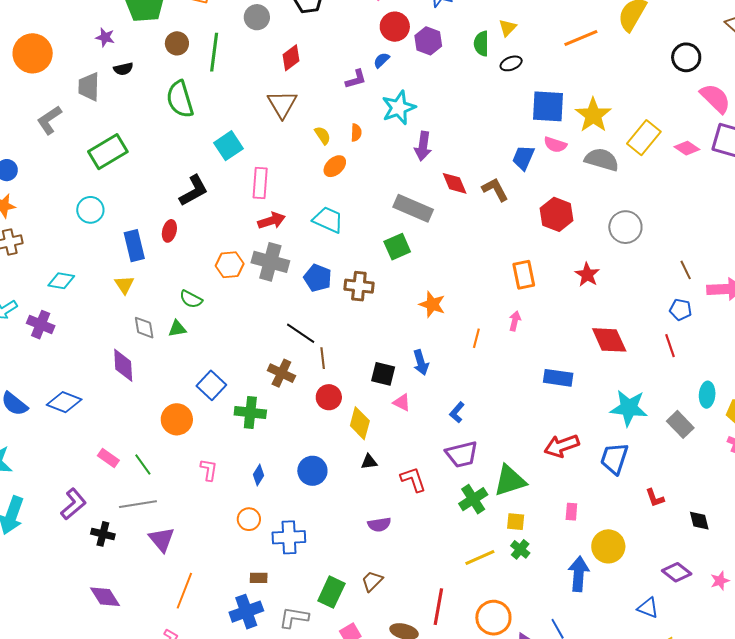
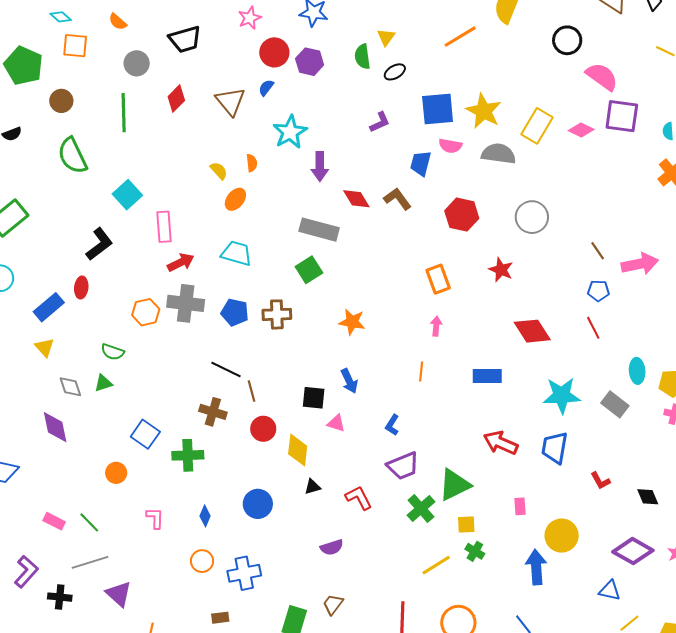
green line: (214, 52) -> (124, 113), moved
purple L-shape: (356, 79) -> (380, 122), moved
brown triangle: (282, 104) -> (230, 101), moved
blue rectangle: (134, 246) -> (49, 307), turned 72
orange line: (476, 338) -> (421, 371), moved
orange circle: (177, 419) -> (116, 473), size x0.7
red arrow: (562, 446) -> (501, 443), turned 52
purple diamond: (677, 572) -> (633, 551), size x1.4

